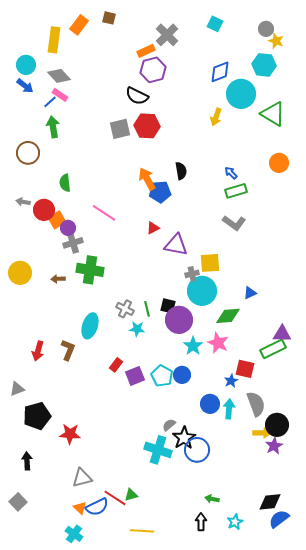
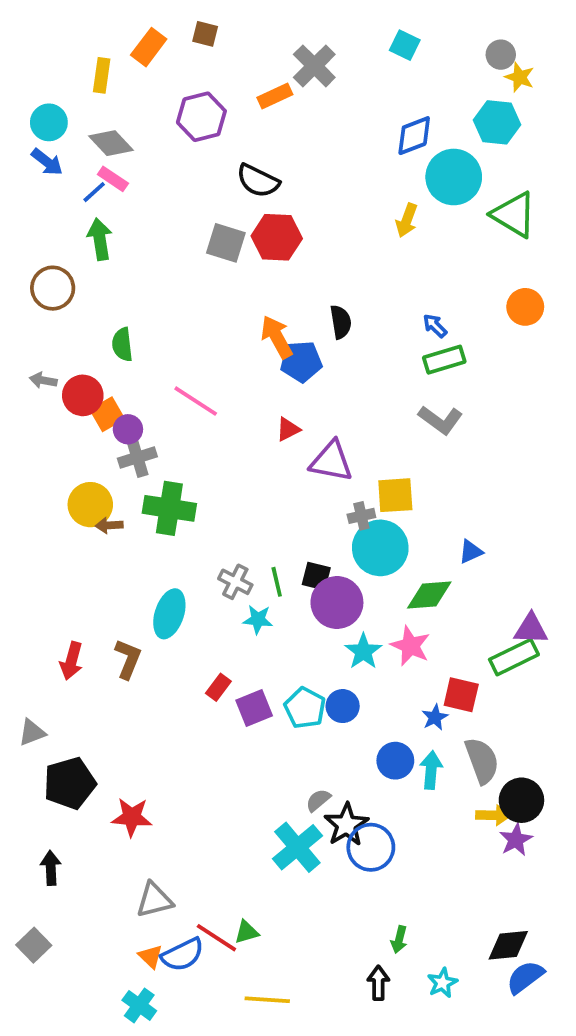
yellow rectangle: (54, 40) -> (102, 75), size x0.7
purple hexagon: (153, 70) -> (201, 117), moved
gray square: (120, 129) -> (226, 243), turned 30
yellow circle: (20, 273) -> (90, 505), moved
cyan cross: (158, 450) -> (297, 847), turned 32
green arrow: (212, 499) -> (399, 940), turned -88

